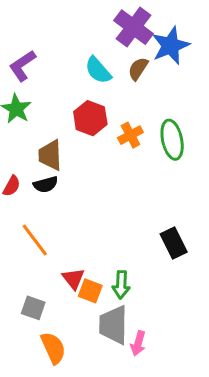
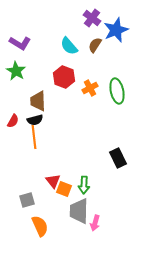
purple cross: (134, 27) -> (92, 18), size x0.7
purple L-shape: (22, 66) -> (20, 43), turned -115
orange line: (35, 240) -> (34, 137), moved, turned 30
gray square: (33, 308) -> (27, 200), turned -35

